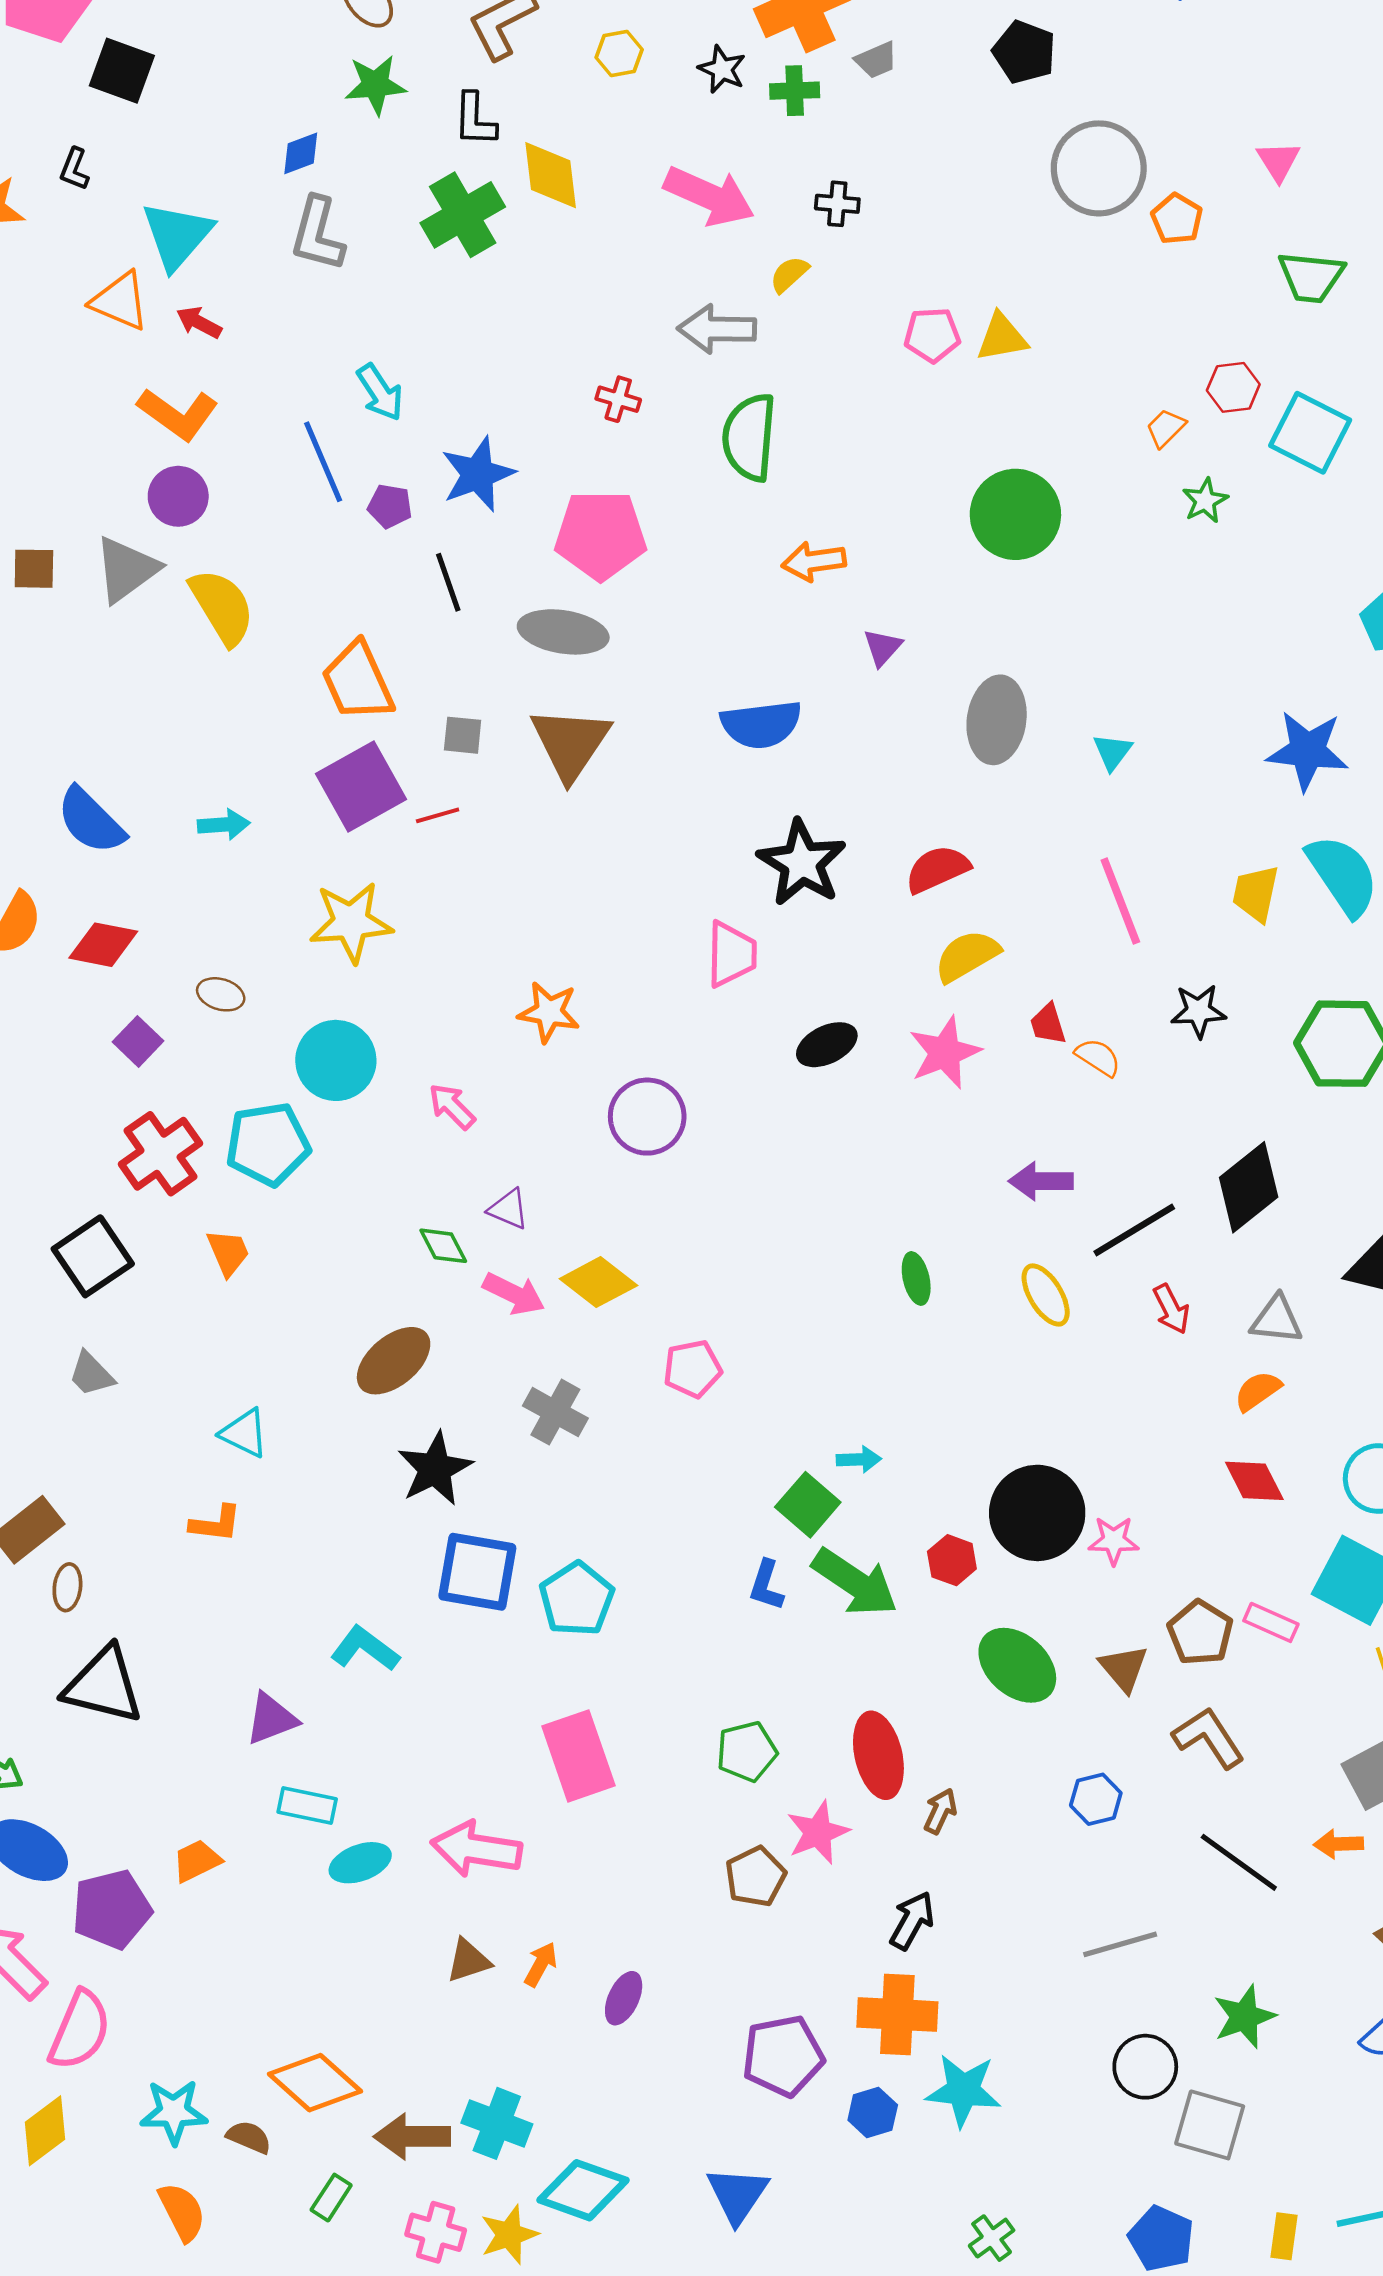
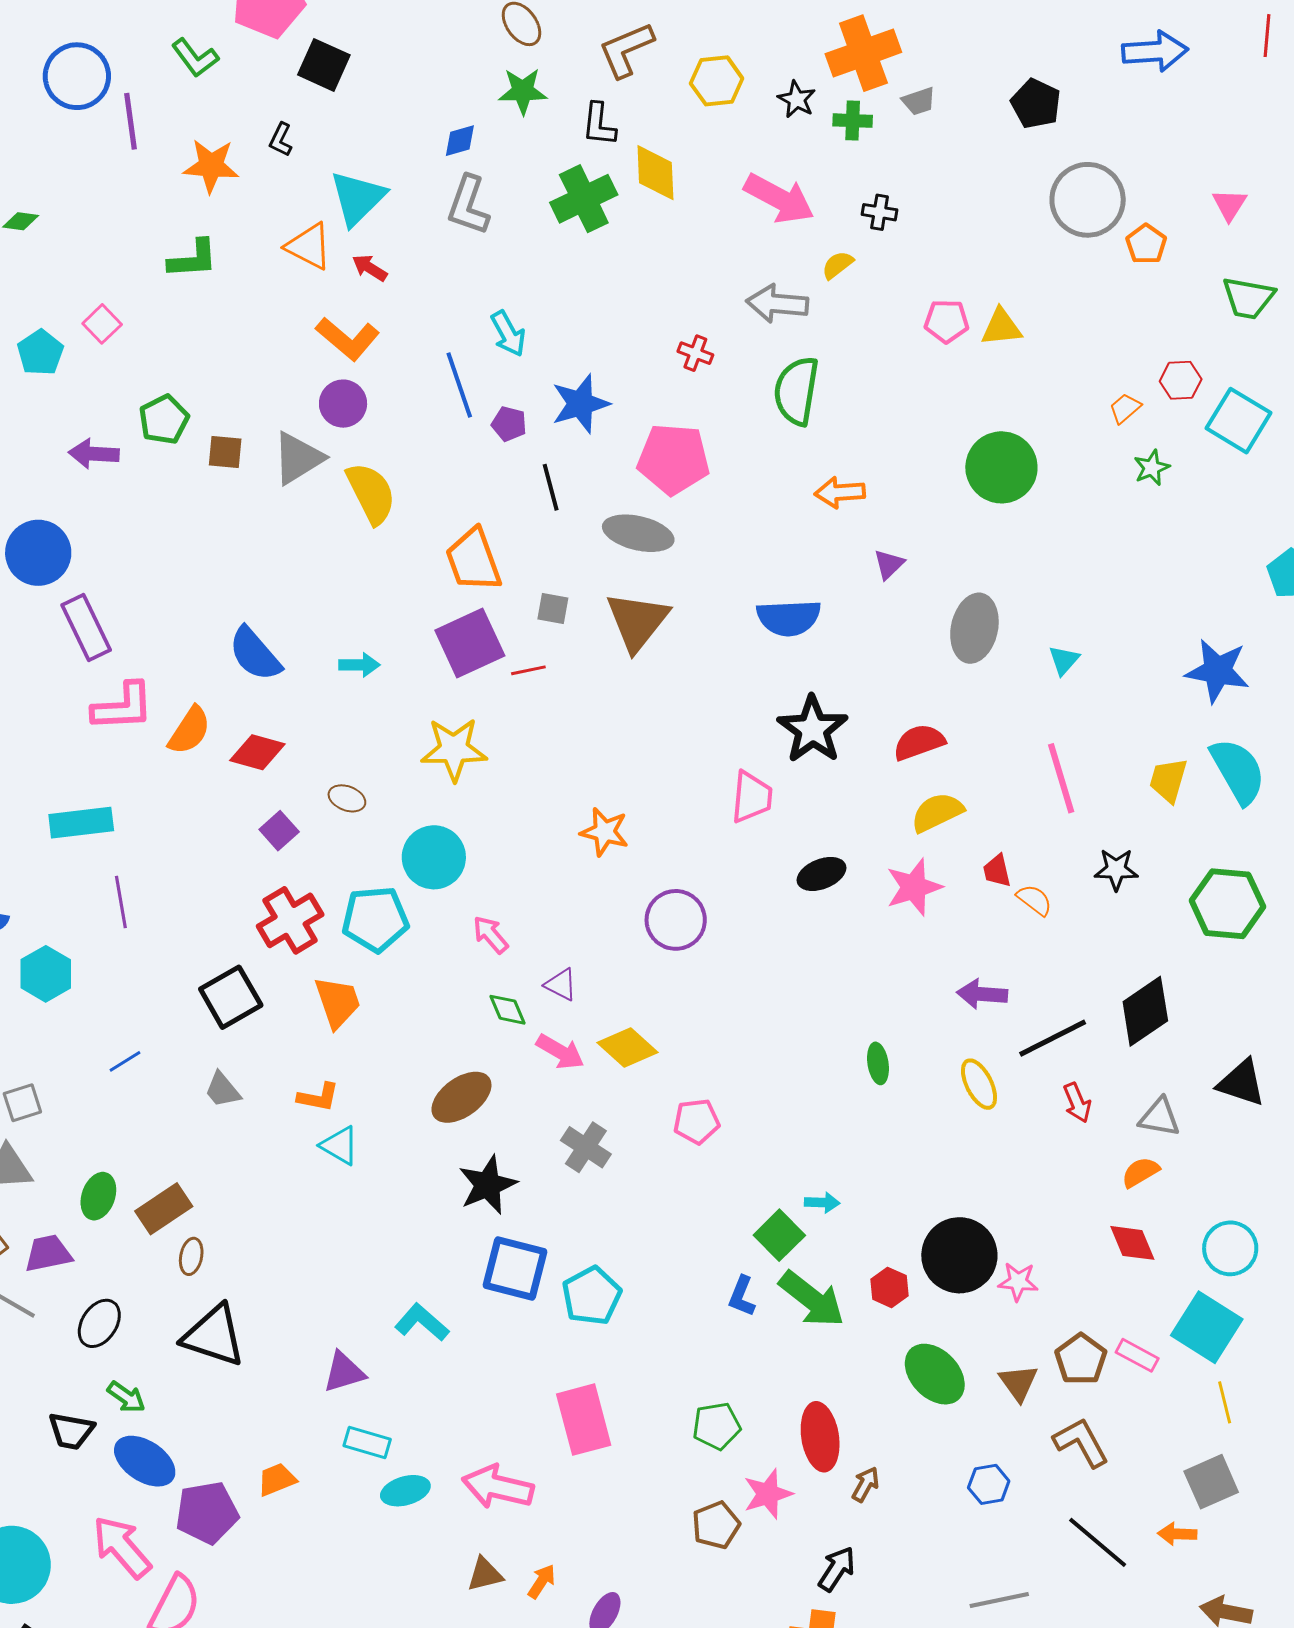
yellow hexagon: (619, 54) -> (717, 81), size x1.4
pink arrow: (452, 1106) -> (491, 935), moved
orange trapezoid: (228, 1252) -> (338, 1002), size x1.4
orange L-shape: (216, 1524) -> (318, 1097), moved

